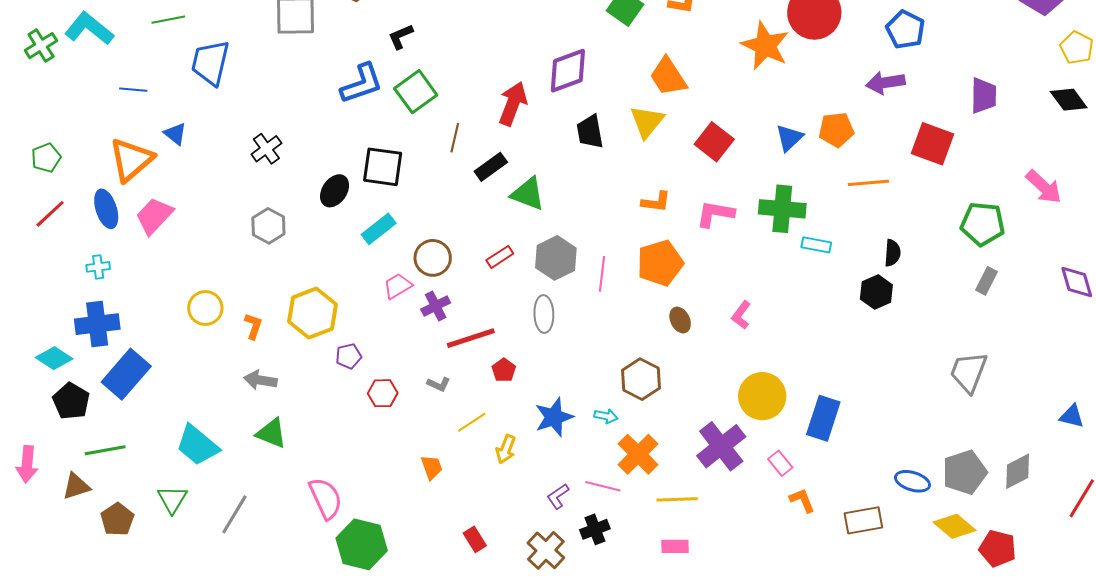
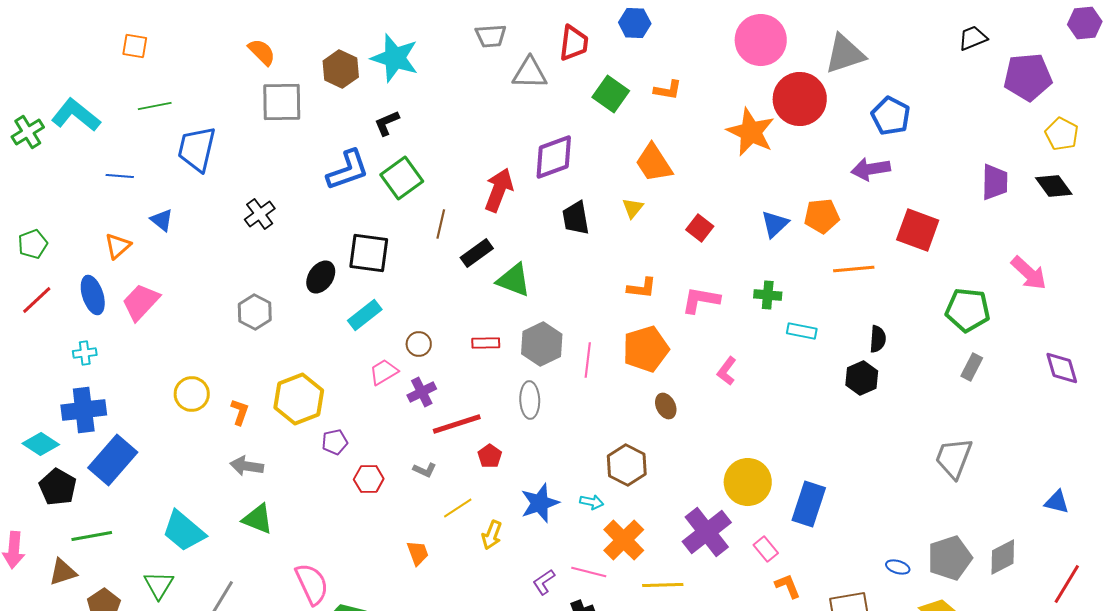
purple trapezoid: (984, 96) -> (995, 182), moved
yellow triangle: (647, 122) -> (633, 208), size x0.6
red square: (714, 142) -> (700, 228), size x0.7
black cross: (266, 149) -> (260, 214), moved
orange triangle: (131, 160) -> (118, 246), size x0.6
green cross: (782, 209) -> (768, 295), size x0.6
red rectangle: (500, 257) -> (486, 343), turned 32
brown circle: (433, 258) -> (419, 344), size x0.7
pink L-shape: (741, 315) -> (727, 371), moved
blue ellipse: (912, 481) -> (898, 567), size x0.7

